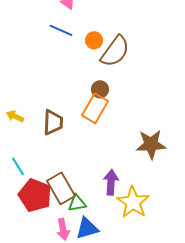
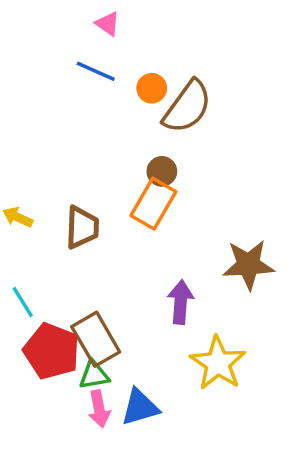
purple arrow: (111, 182) -> (181, 302), moved
green triangle: (77, 203) -> (94, 375), moved

